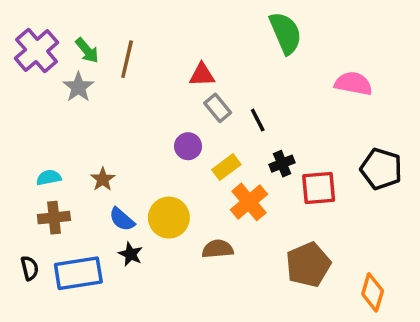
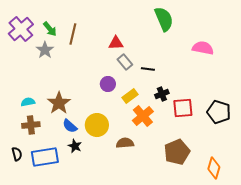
black line: (258, 120) -> (148, 69), turned -56
black pentagon: (381, 169) -> (219, 112), moved
brown star: (103, 179) -> (59, 103), size x1.6

